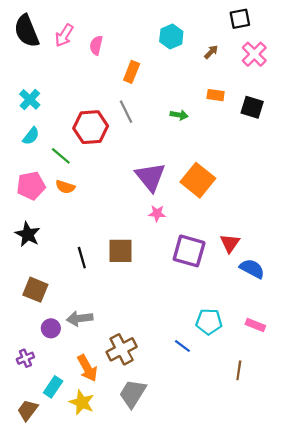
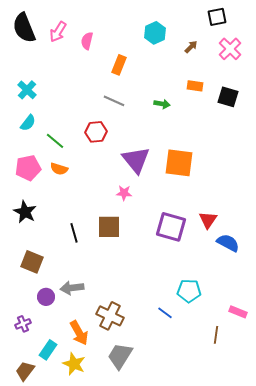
gray line: (126, 112) -> (114, 101), turned -40
red hexagon: (91, 127) -> (96, 132), moved, size x0.7
orange square: (198, 180) -> (179, 163), turned -32
pink star: (157, 213) -> (124, 193), moved
pink rectangle: (255, 325) -> (238, 312), moved
brown cross: (122, 349) -> (110, 316), turned -36

